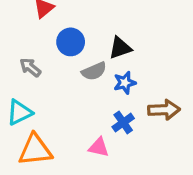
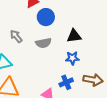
blue circle: (71, 42) -> (46, 17), moved
gray semicircle: (94, 71) -> (43, 43), moved

